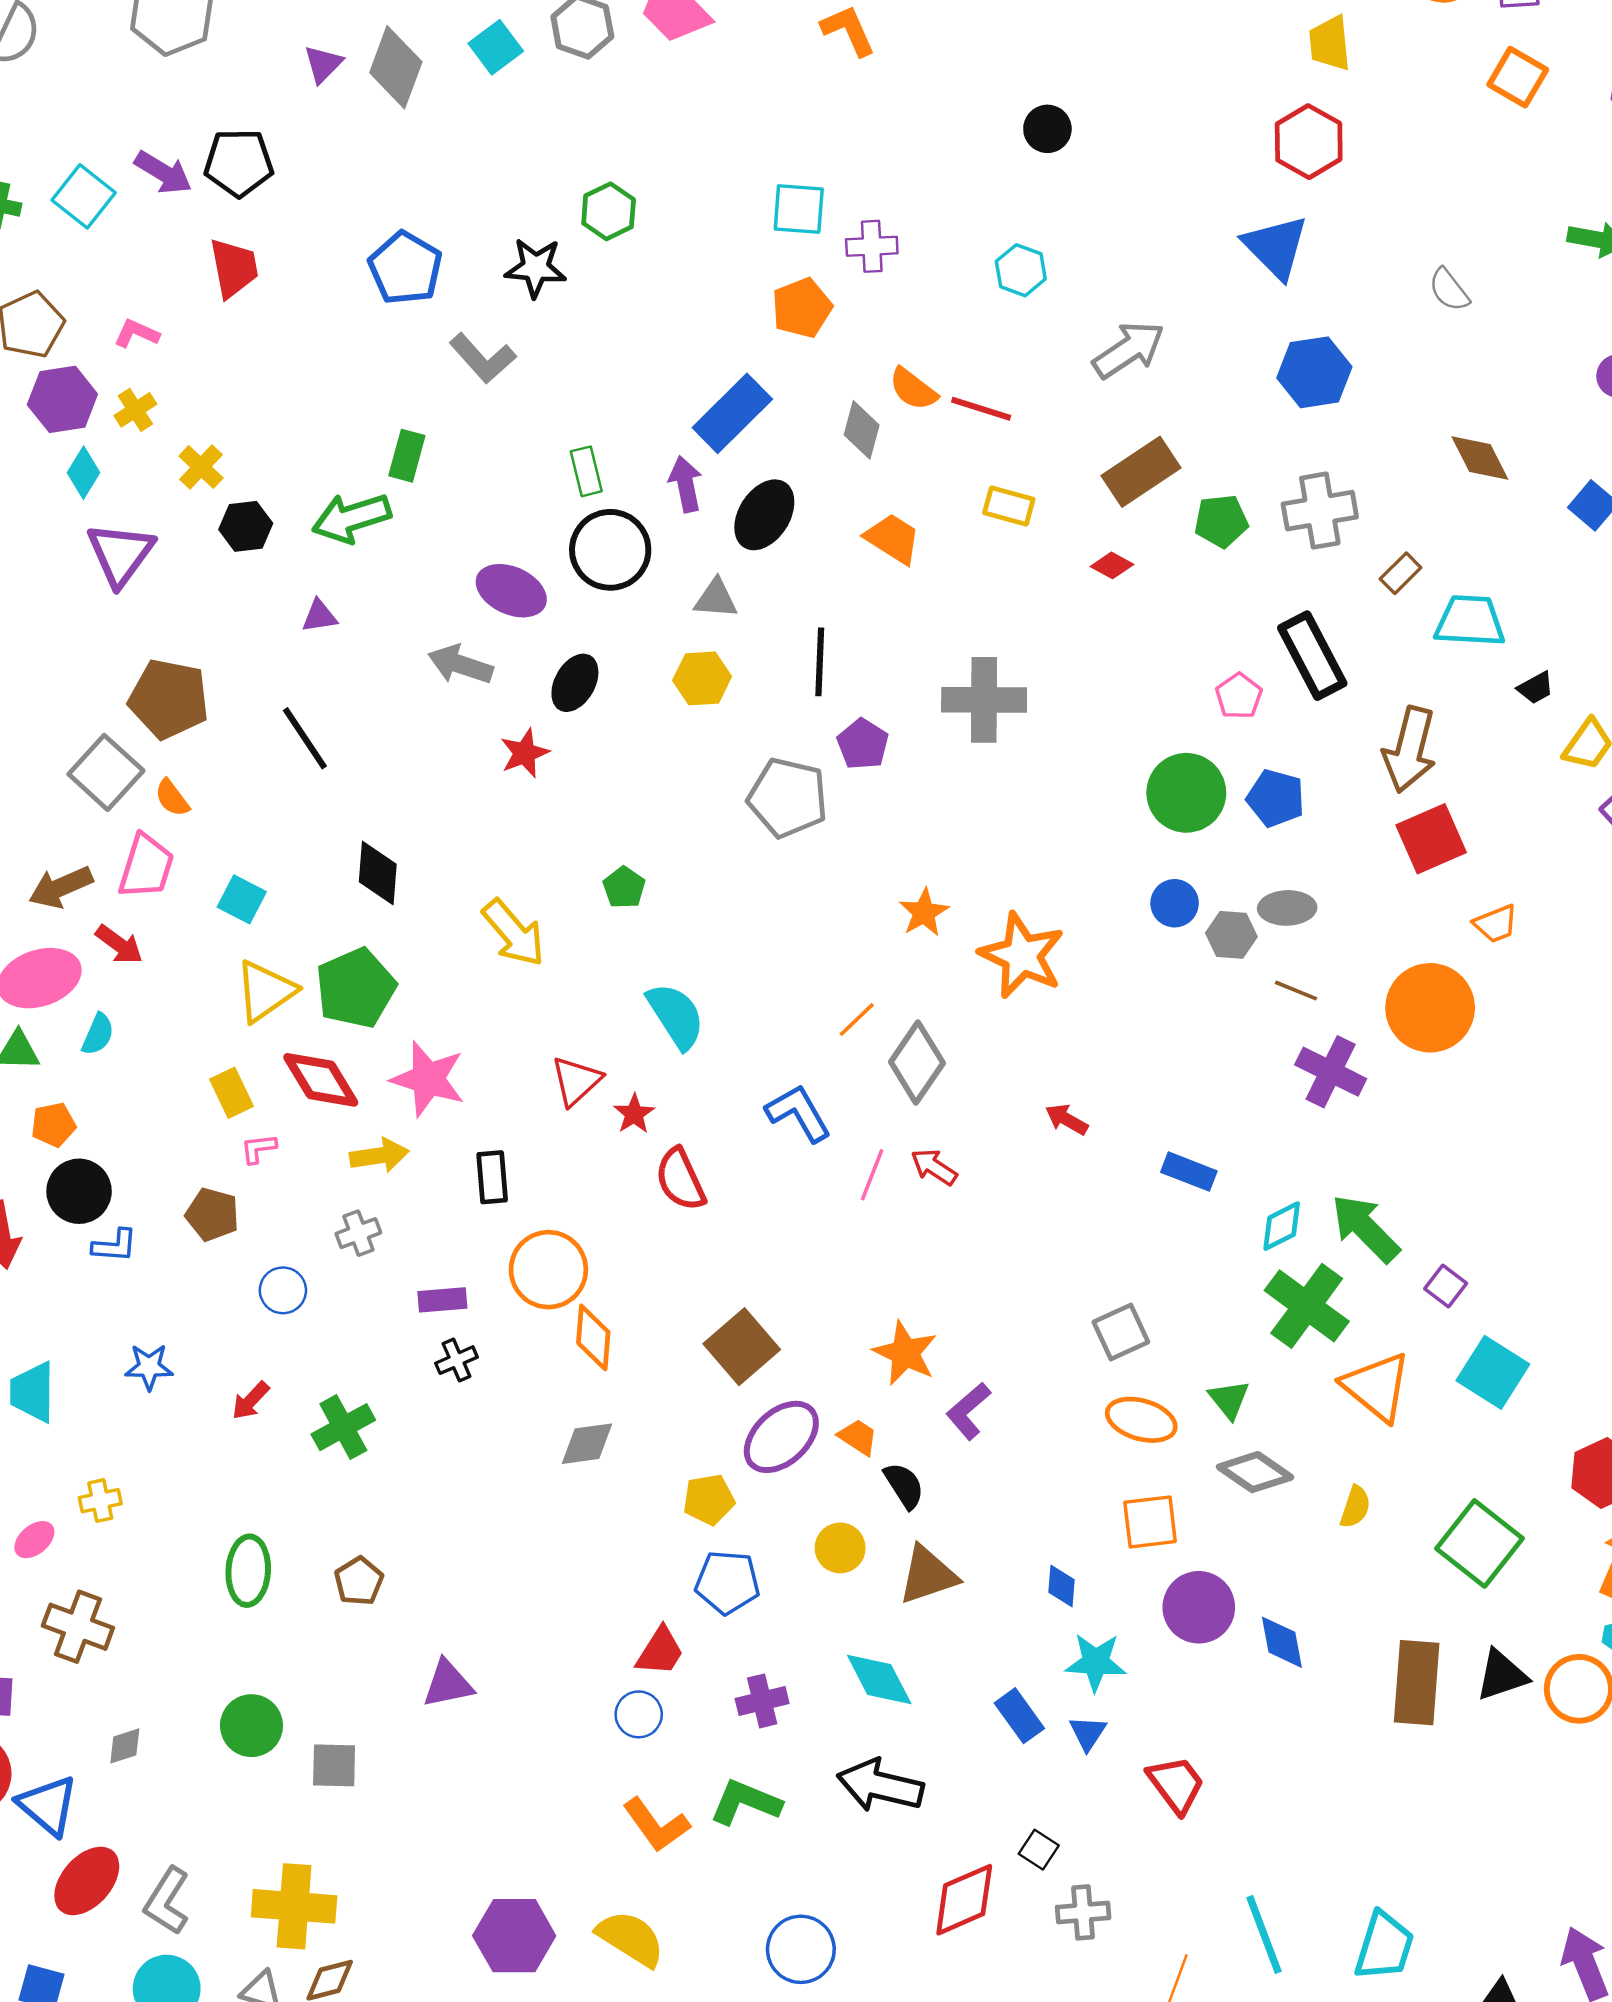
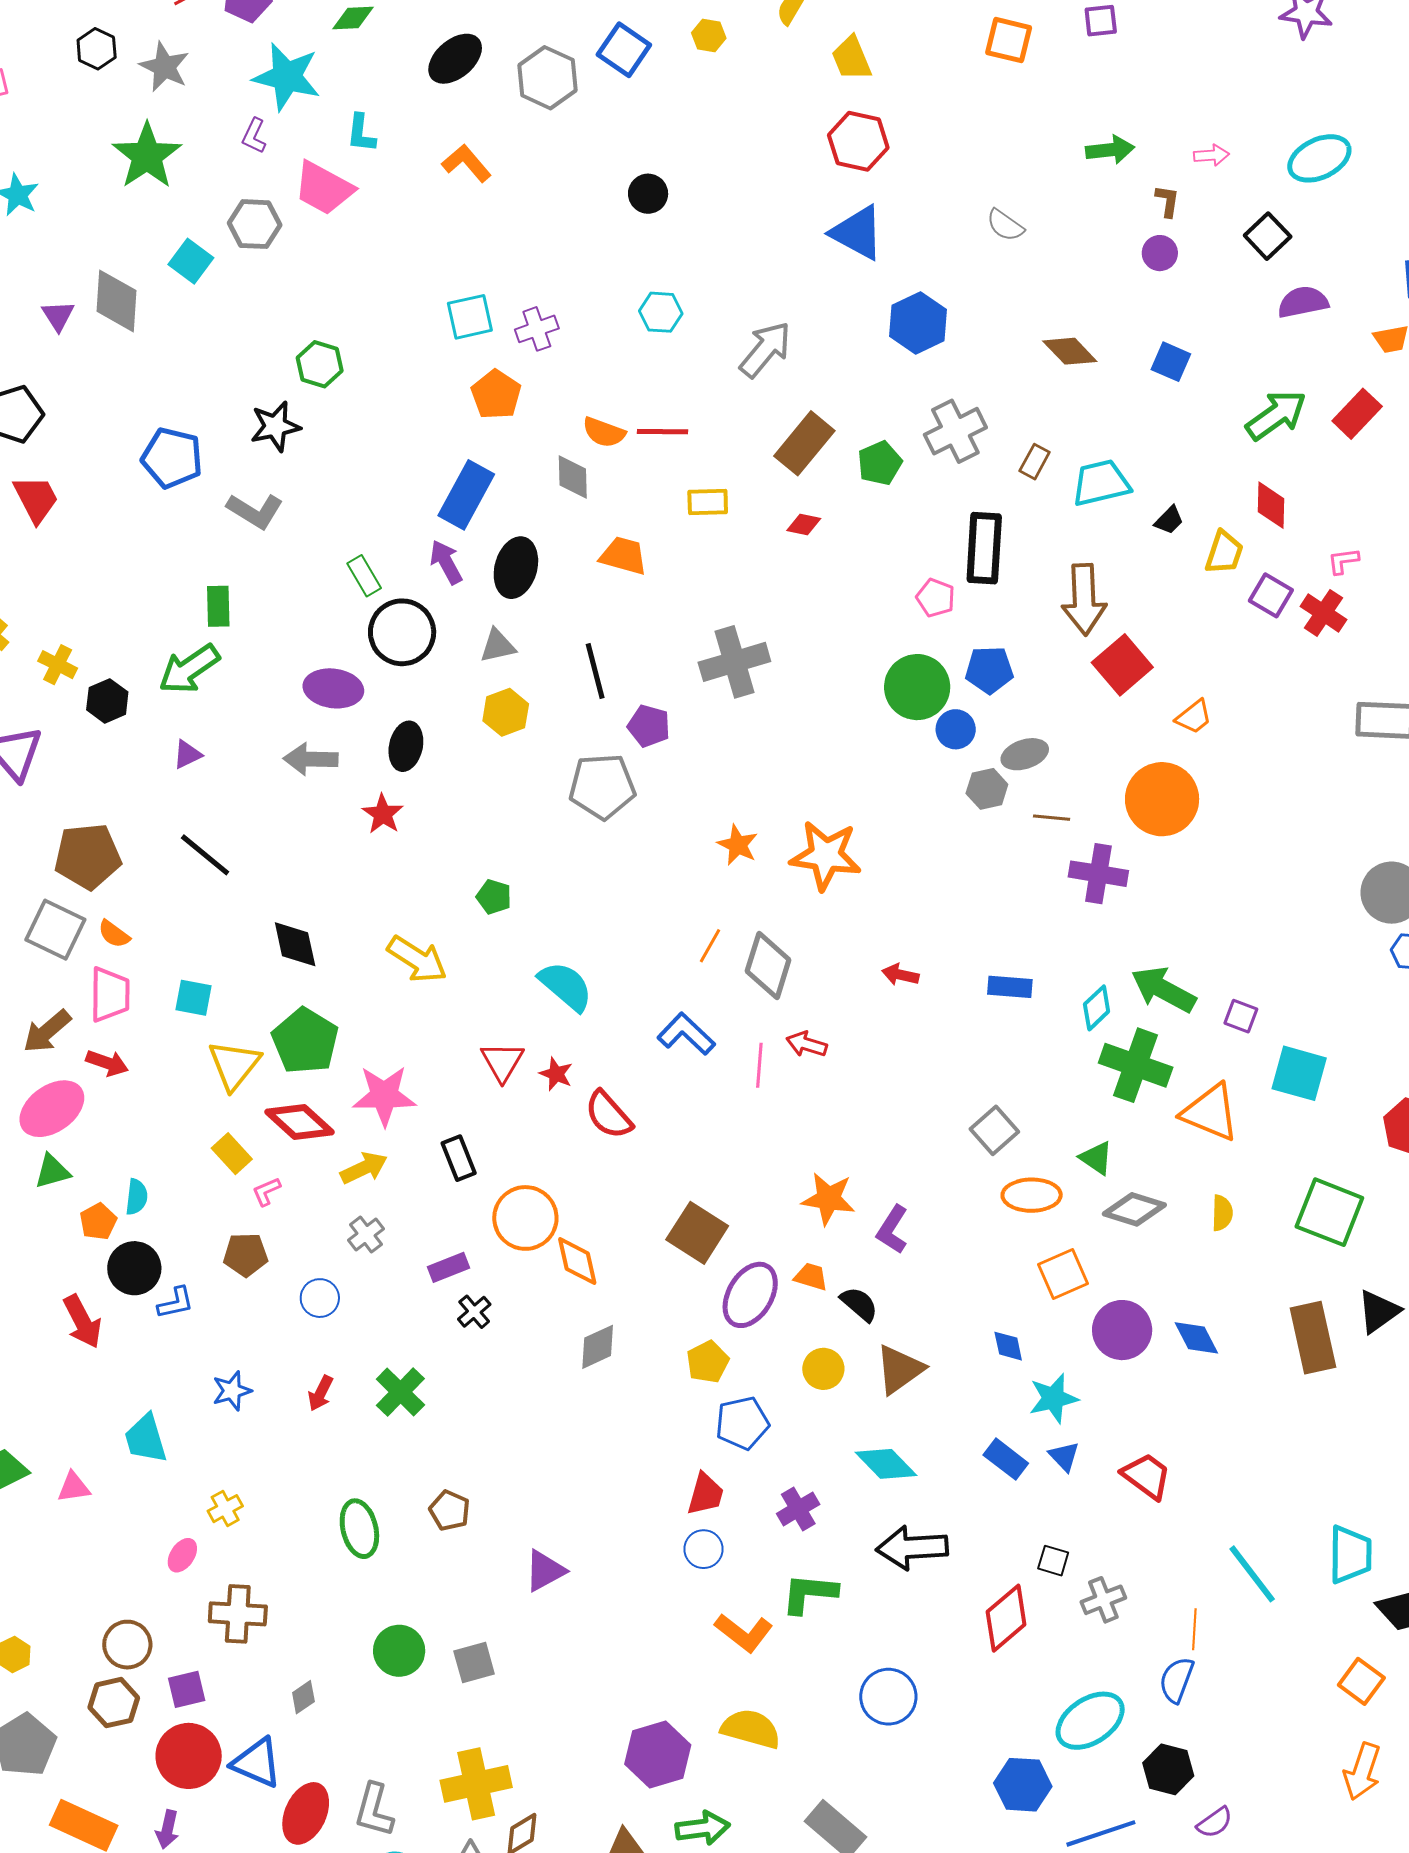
black rectangle: (1312, 656) -> (984, 548), turned 48
blue circle: (1175, 903) -> (956, 729), moved
cyan semicircle: (98, 1034) -> (137, 1197), moved

